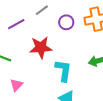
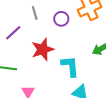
gray line: (42, 10) -> (35, 13), turned -56

